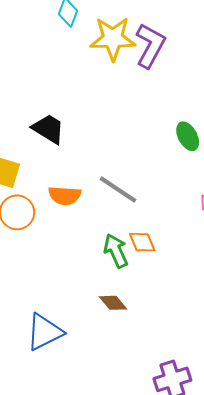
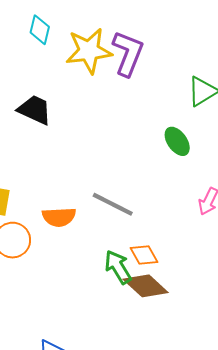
black trapezoid: (48, 129) -> (35, 110), moved
brown diamond: (113, 303) -> (146, 286), moved, size x1.5

